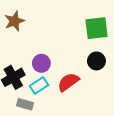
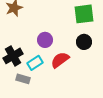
purple circle: (41, 63) -> (45, 40), moved

